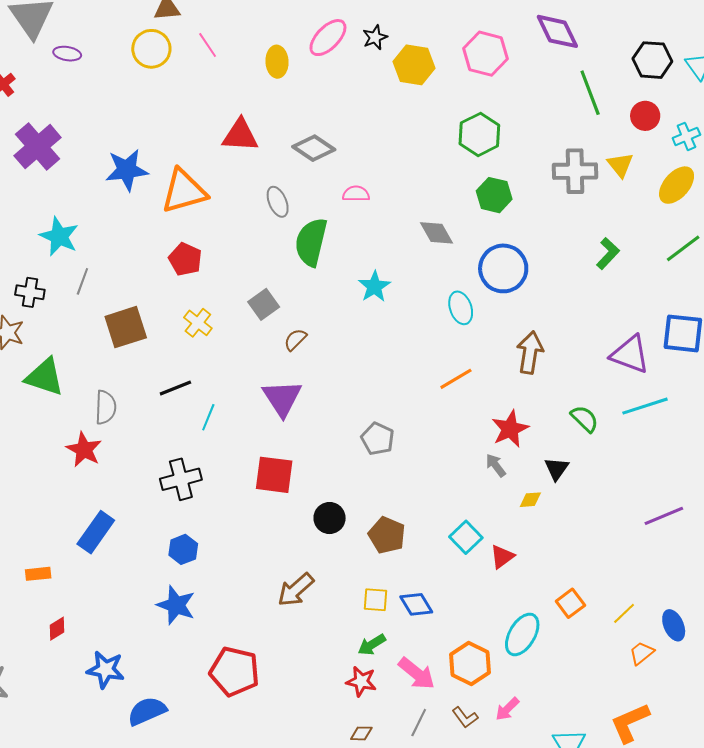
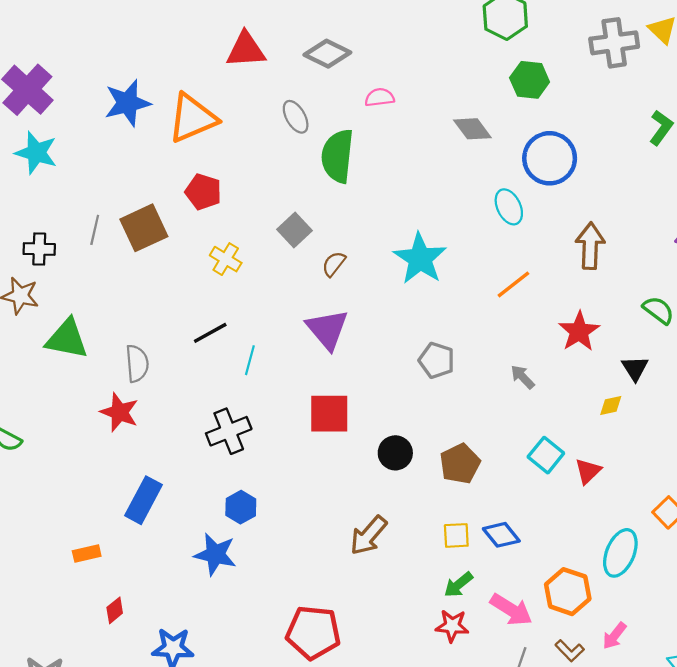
cyan star: (59, 236) -> (36, 153), moved
cyan star: (374, 287) -> (420, 259), moved, size x1.5
brown square: (126, 327) -> (144, 228), moved
gray arrow: (496, 465) -> (523, 377), moved
brown pentagon: (387, 535) -> (460, 464), turned 30
blue star: (176, 605) -> (215, 554), moved

